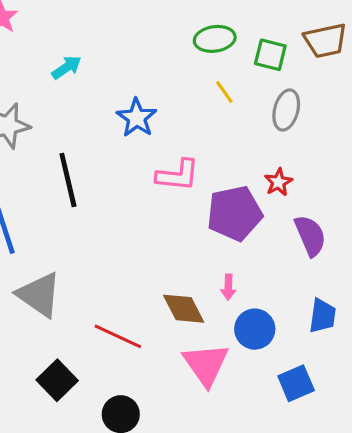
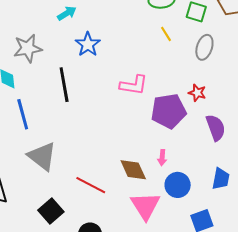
blue star: (137, 118) -> (88, 44), moved
red star: (278, 182) -> (197, 93), turned -30

